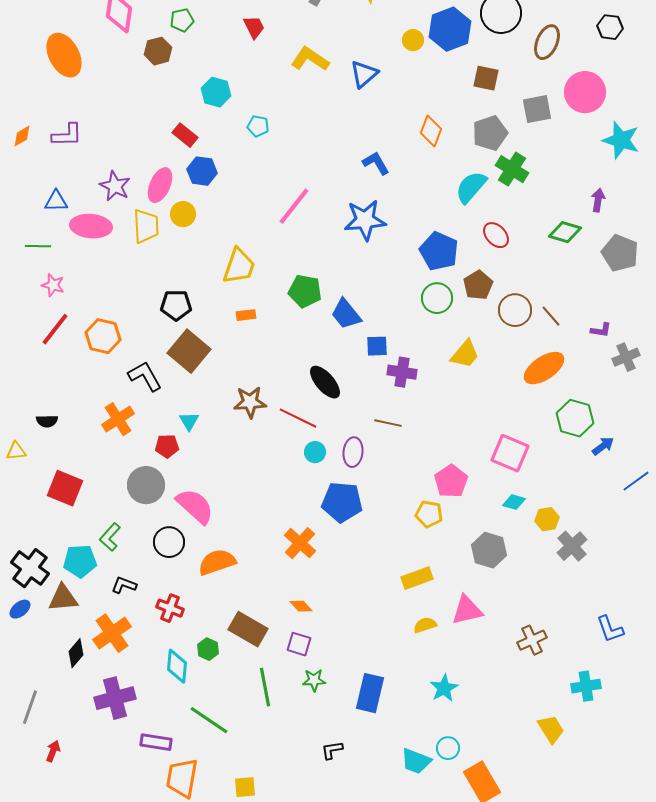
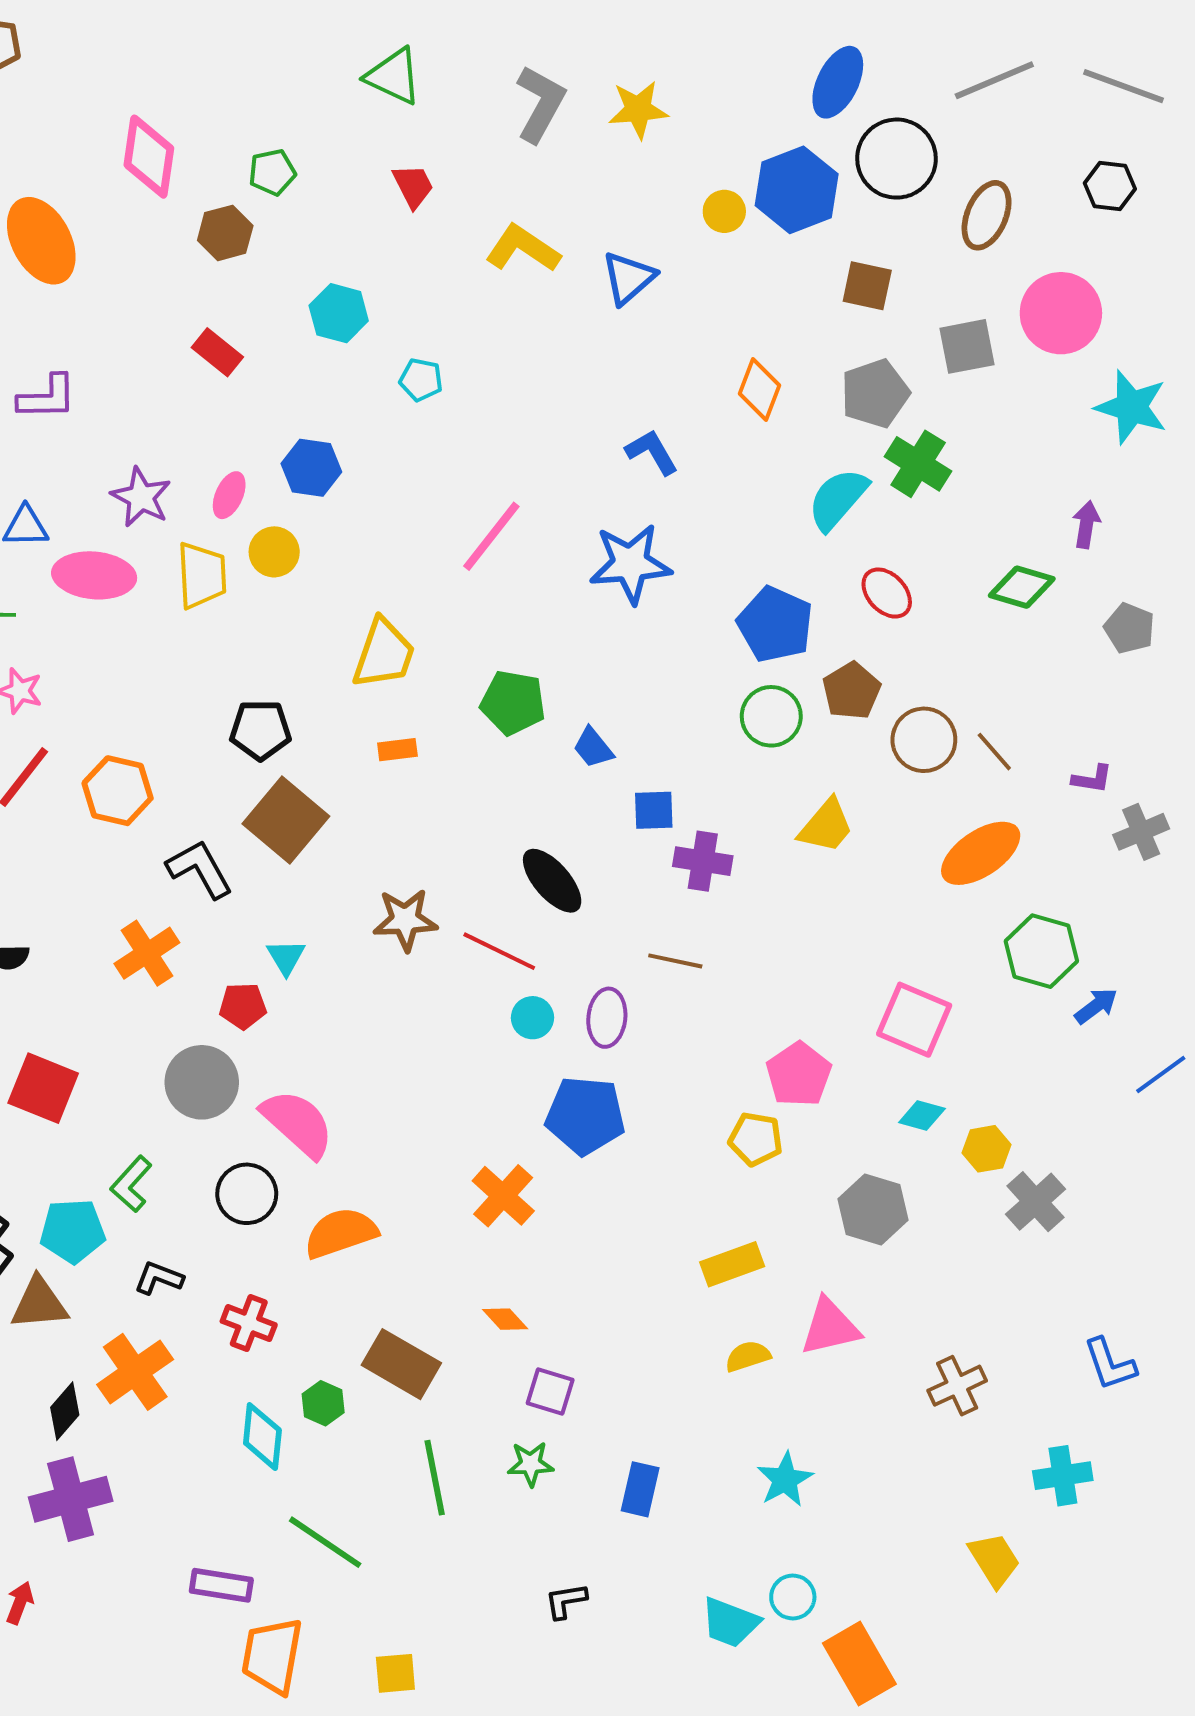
red rectangle: (185, 135) -> (217, 352), moved
pink ellipse: (160, 185) -> (229, 495), size x0.7
gray pentagon: (620, 253) -> (1129, 628), size x0.7
blue trapezoid: (346, 314) -> (593, 748), size x0.7
purple square: (299, 644) -> (550, 1392), moved
blue rectangle: (370, 693) -> (640, 1489), size x0.7
purple cross: (115, 698) -> (71, 1499), moved

